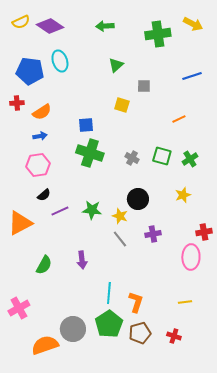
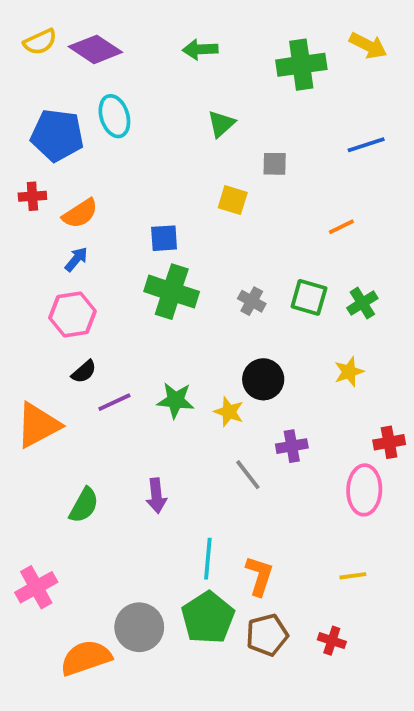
blue arrow: (40, 136) -> (76, 259), turned -40
gray line: (120, 239) -> (248, 475), moved

